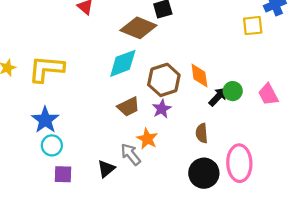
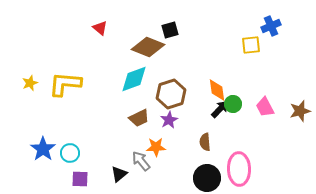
orange diamond: (199, 76) -> (217, 90), moved
blue star: (45, 120) -> (43, 149), moved
orange star: (147, 139) -> (156, 147), turned -30

